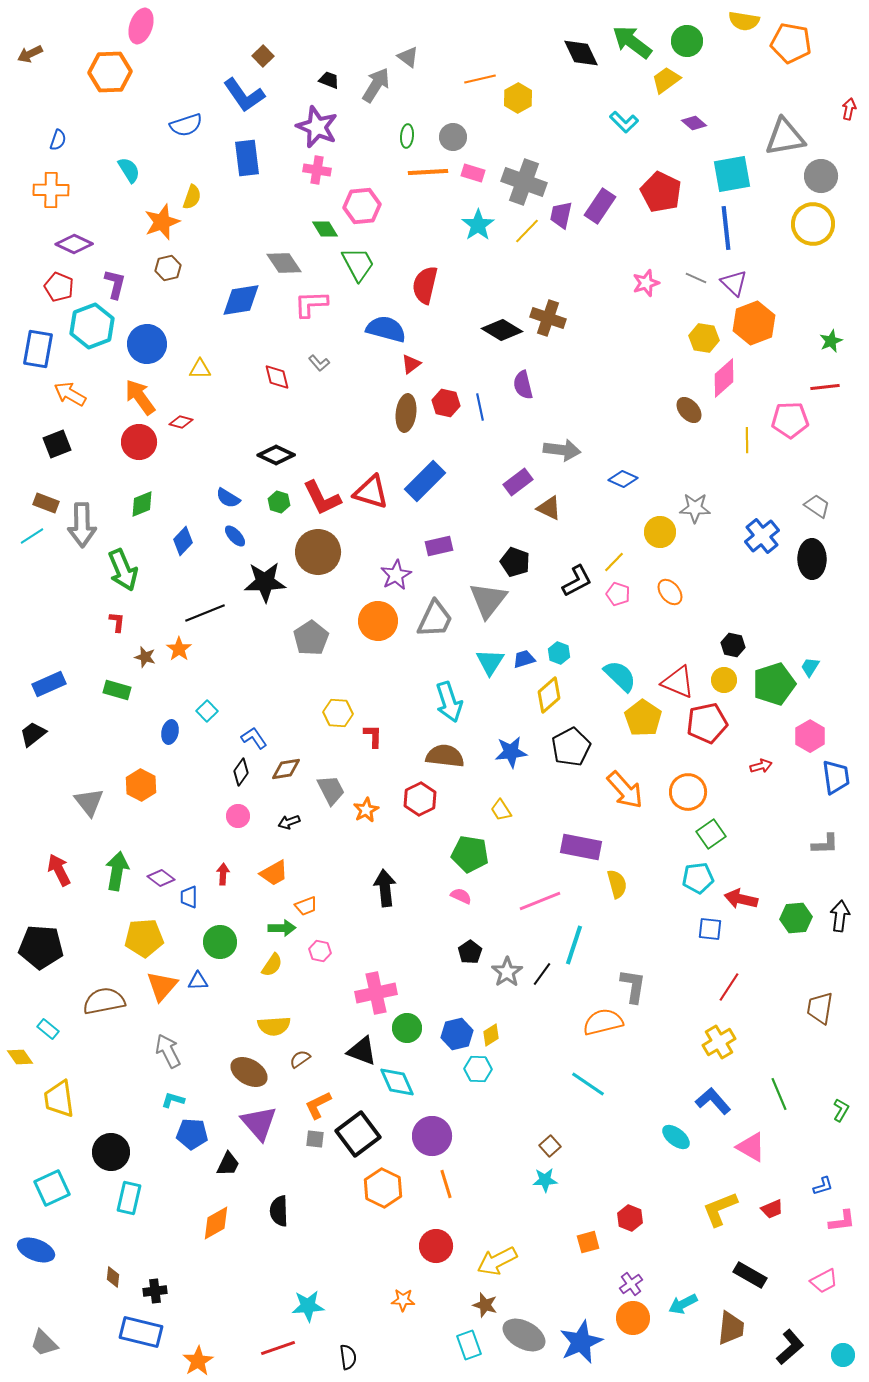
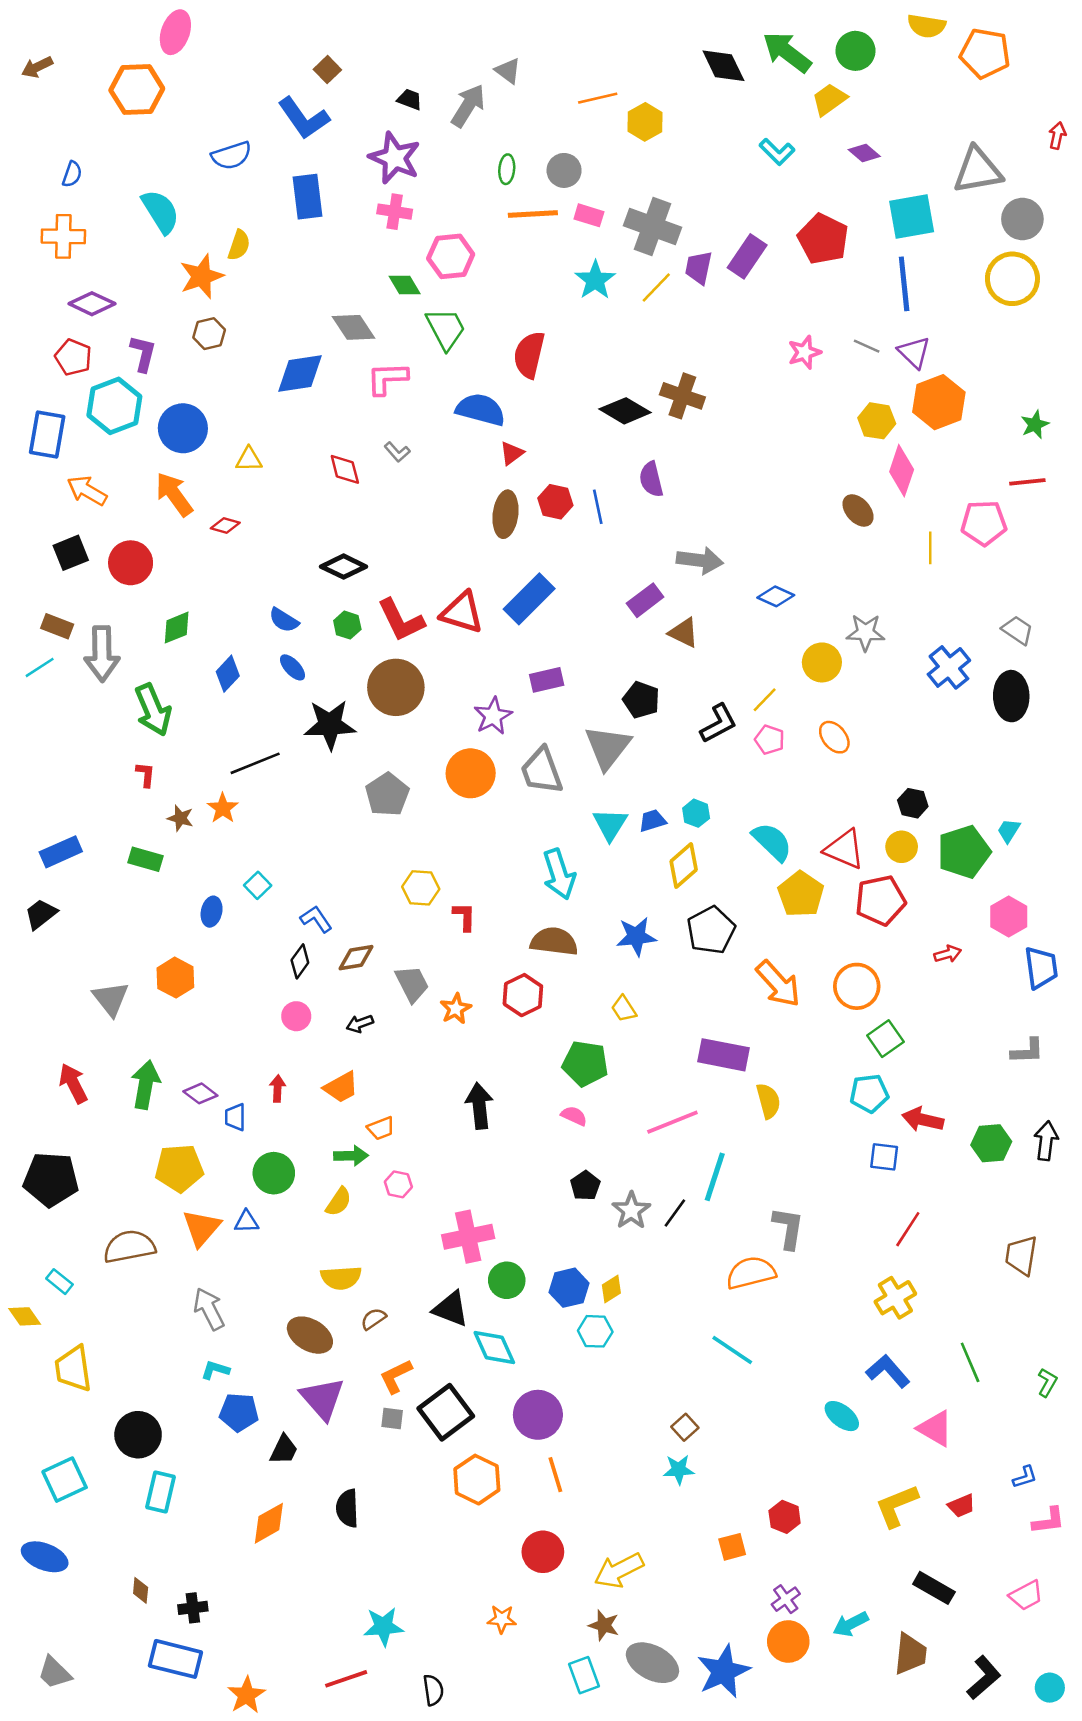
cyan semicircle: (129, 170) -> (160, 212), size x1.4
pink diamond: (724, 378) -> (902, 471), turned -30
red circle: (139, 442) -> (131, 563), moved
gray trapezoid: (435, 619) -> (542, 771), turned 135

